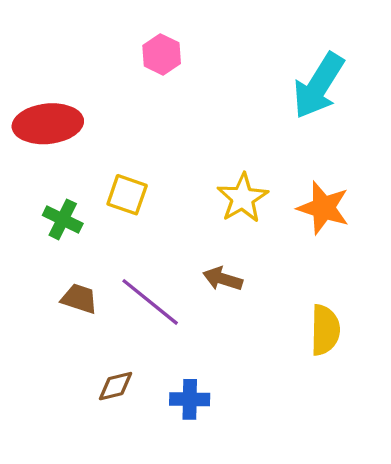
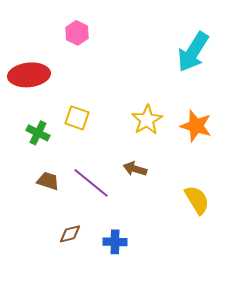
pink hexagon: (162, 54) -> (77, 33), moved
yellow semicircle: (325, 330) -> (197, 200), turned -32

